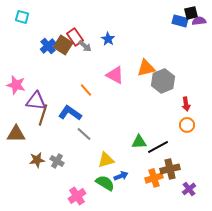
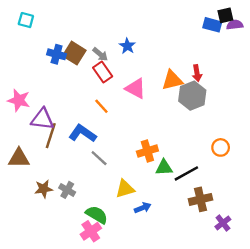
red rectangle: (75, 37) -> (103, 72), moved
blue cross: (48, 46) -> (57, 54), turned -35
red arrow: (186, 104) -> (197, 73), moved
orange cross: (154, 178) -> (147, 151), moved
green semicircle: (105, 183) -> (97, 215), moved

